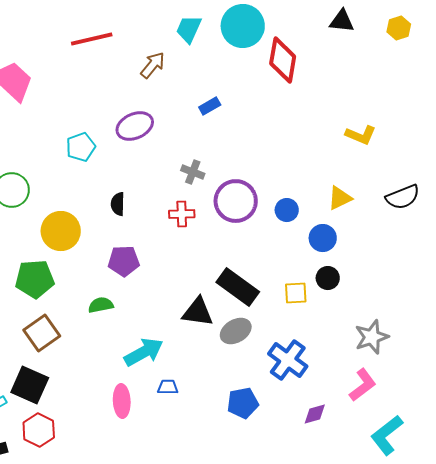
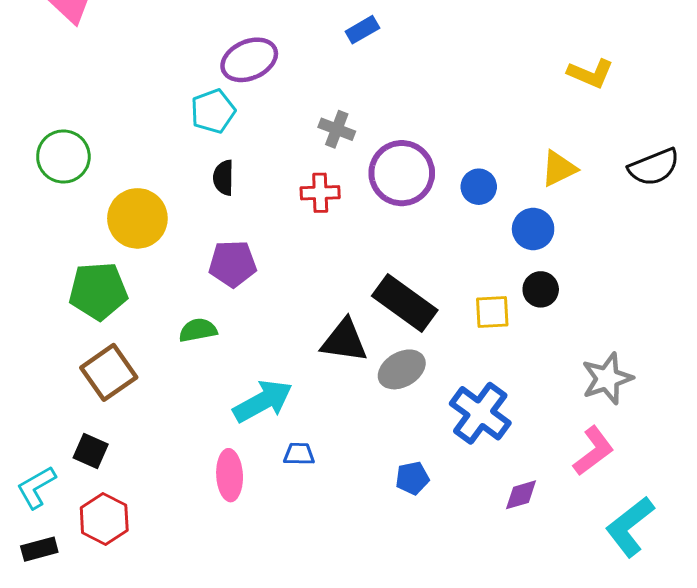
cyan pentagon: (81, 147) -> (213, 111), moved
black square: (30, 385) -> (91, 451), size x0.6
blue pentagon: (243, 403) -> (412, 478), size x0.7

